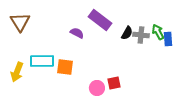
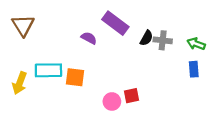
green arrow: (158, 32) -> (196, 44), moved, turned -42
blue rectangle: (168, 39) -> (194, 69), moved

